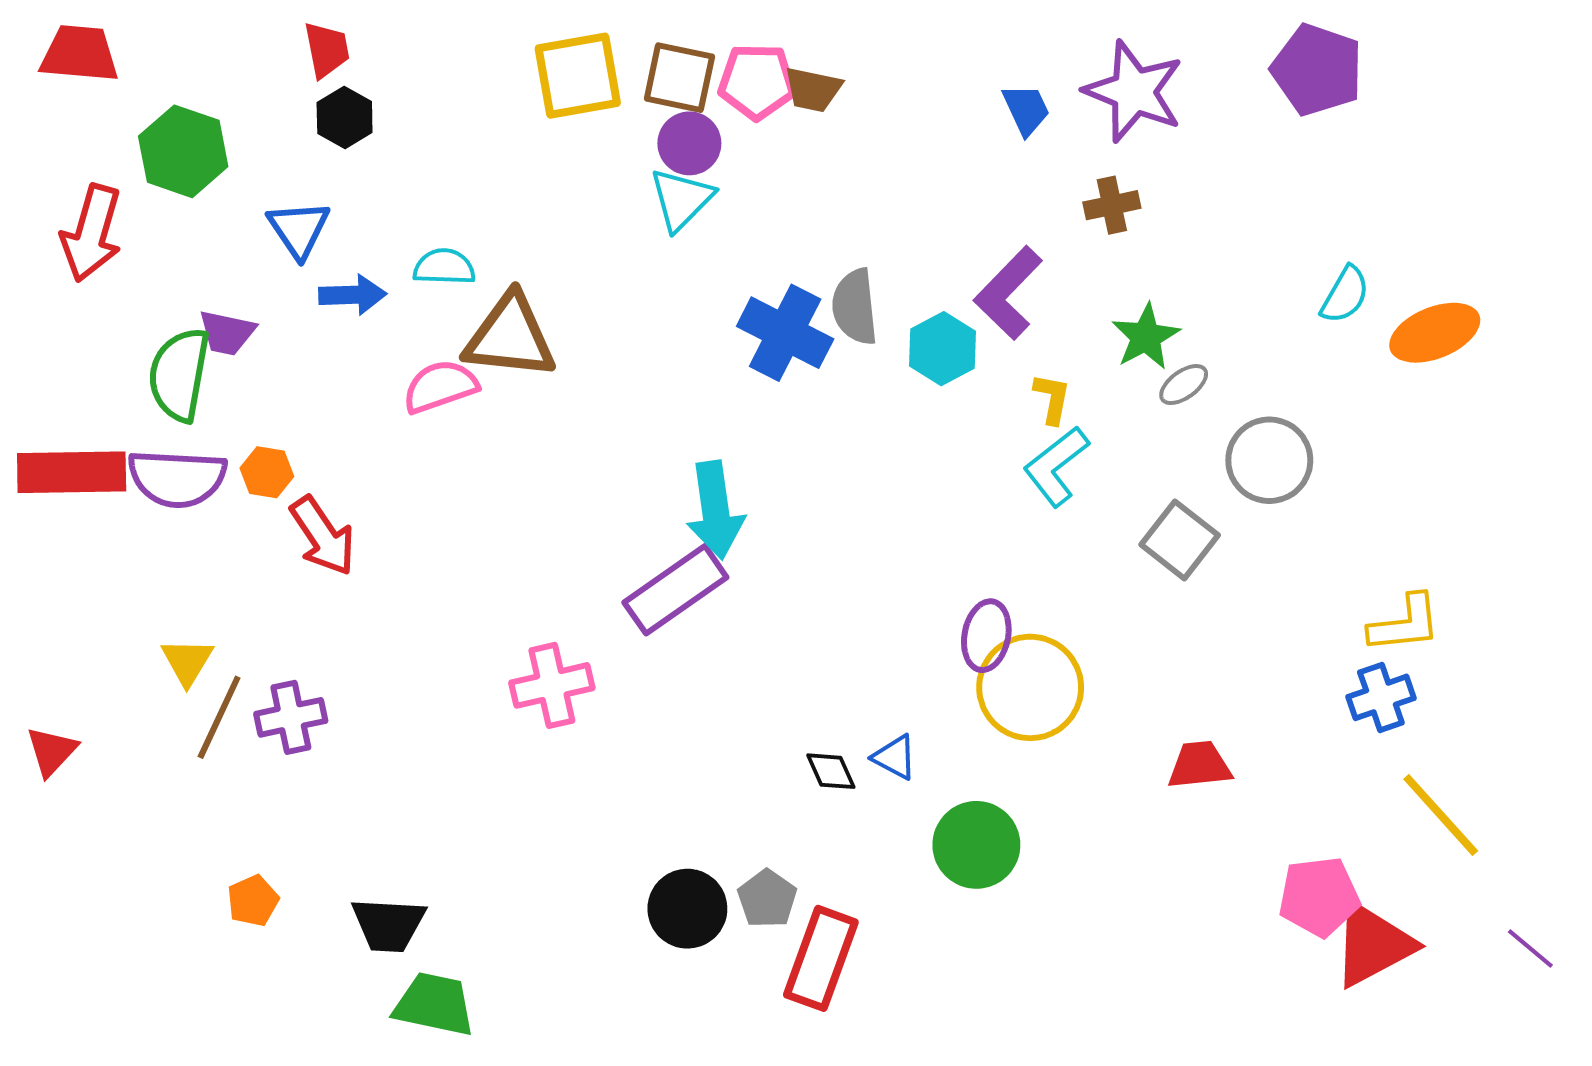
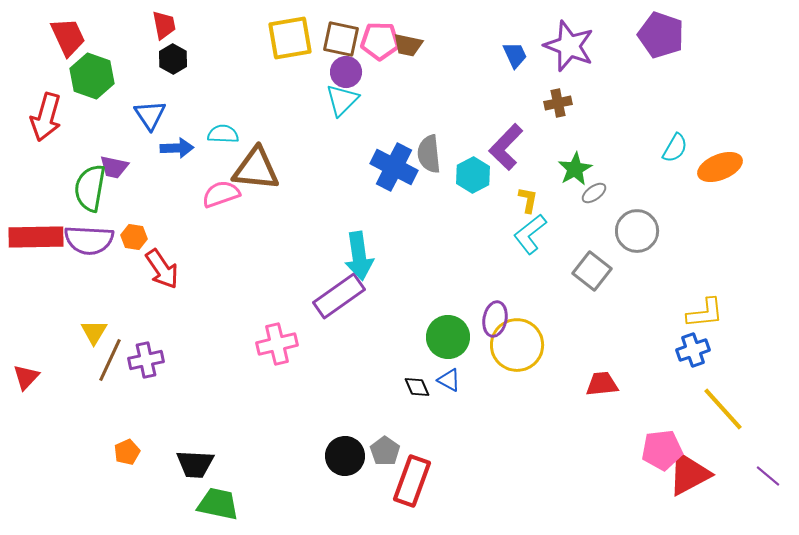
red trapezoid: (80, 54) -> (68, 37), moved, turned 60
green circle: (976, 845) -> (448, 337), moved

